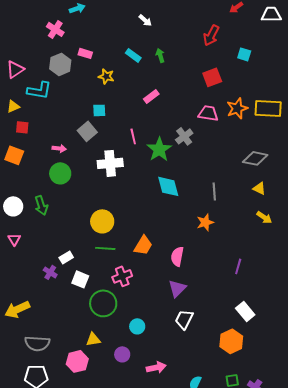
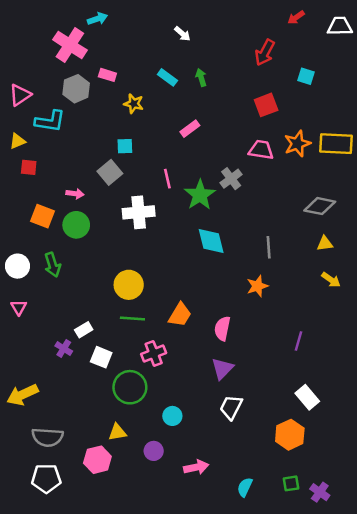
pink cross: (55, 29) -> (70, 45), size x1.5
orange square: (14, 155) -> (42, 216), moved
yellow triangle: (259, 188) -> (325, 244), turned -32

